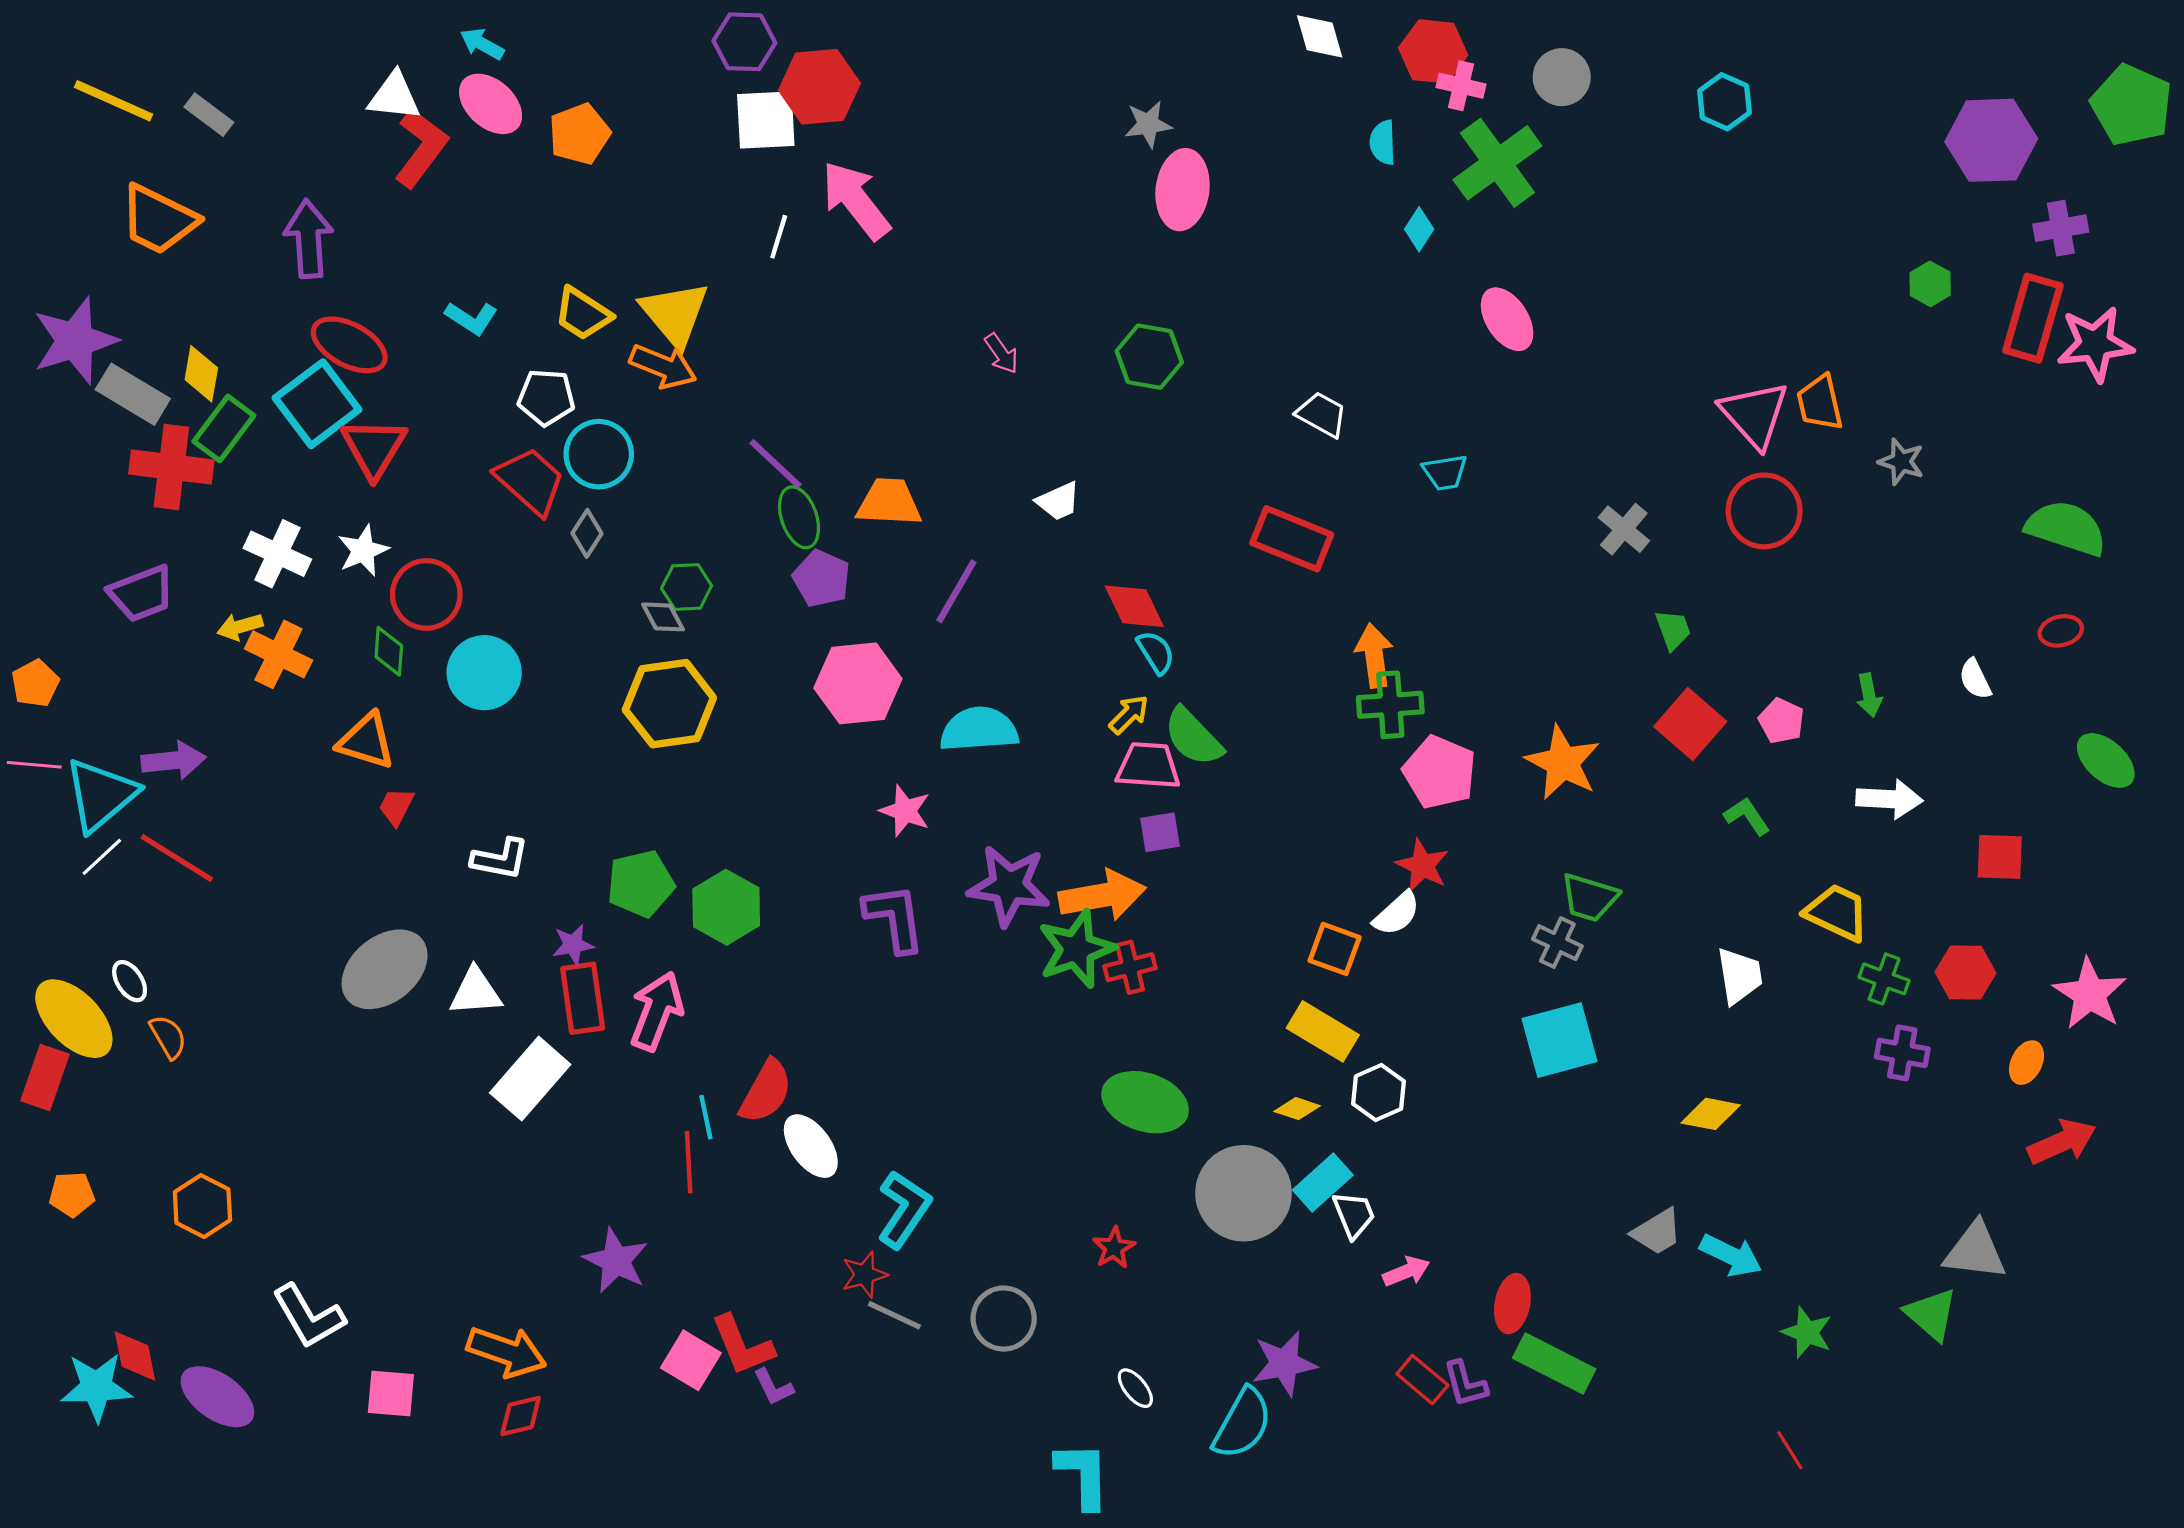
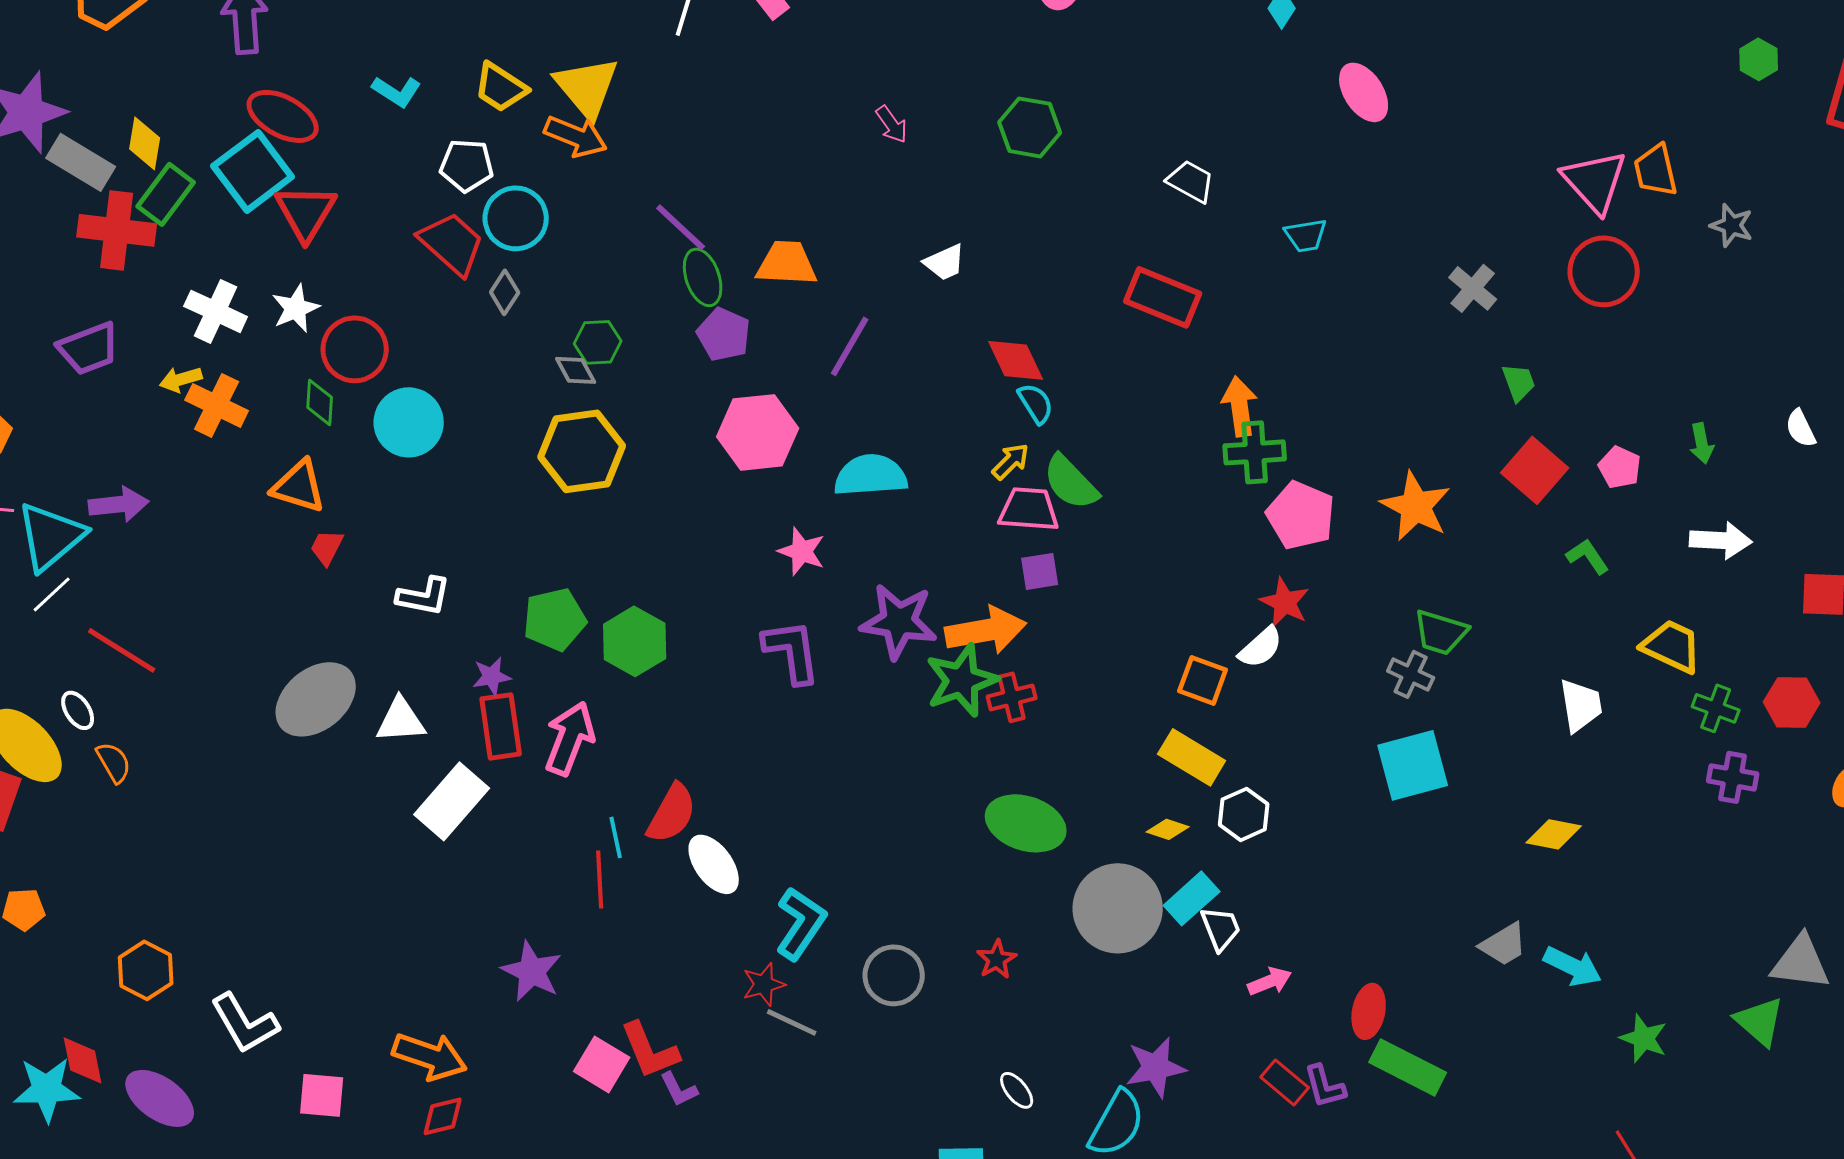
red line: (177, 858) -> (122, 650), moved
orange hexagon: (202, 1206) -> (146, 970), moved
gray circle: (1004, 1319) -> (894, 975), moved

